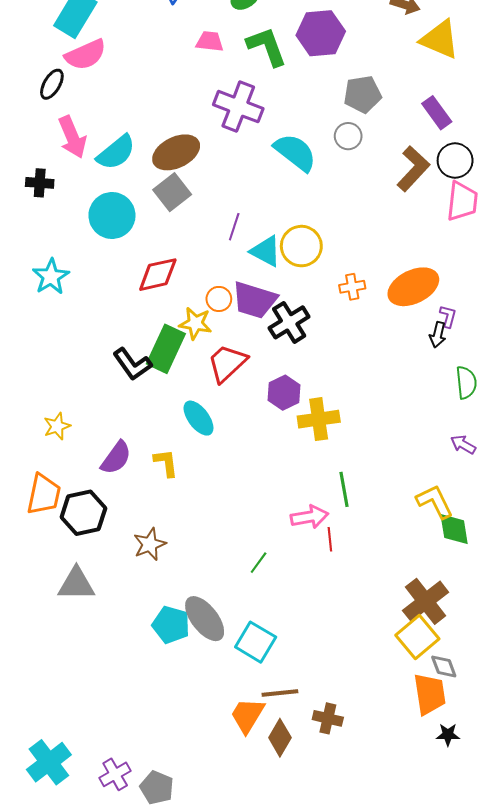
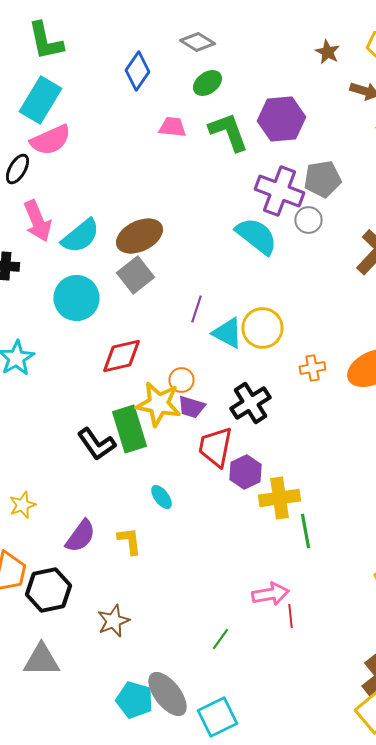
purple cross: (238, 107) -> (280, 191), moved
purple trapezoid: (255, 300) -> (192, 407), moved, size x0.6
yellow star: (195, 323) -> (158, 404), size x1.4
green rectangle: (166, 349) -> (130, 429), turned -42
red trapezoid: (227, 363) -> (216, 447), moved, turned -36
cyan ellipse: (199, 418) -> (162, 497), size x0.7
green line: (344, 489) -> (306, 531), moved
cyan square: (256, 642) -> (218, 717), turned 33

